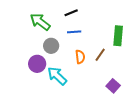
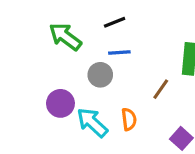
gray circle: (51, 46) -> (100, 75), moved
orange semicircle: (80, 57) -> (129, 119), moved

